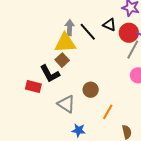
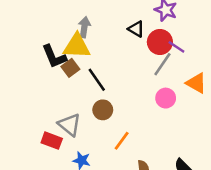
black line: (88, 32) -> (97, 80), moved
black L-shape: (50, 74) -> (54, 56), moved
red rectangle: (33, 86) -> (52, 141), moved

